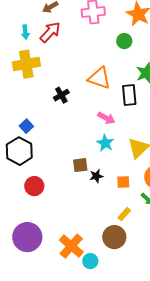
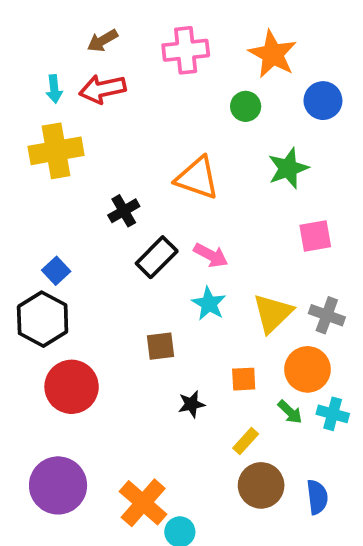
red arrow: (50, 32) -> (102, 89), turned -145
black rectangle: (129, 95) -> (157, 257), moved, turned 50
black star: (96, 176) -> (191, 404), moved
red circle: (34, 186) -> (72, 387), size x1.4
brown circle: (114, 237) -> (261, 485), moved

